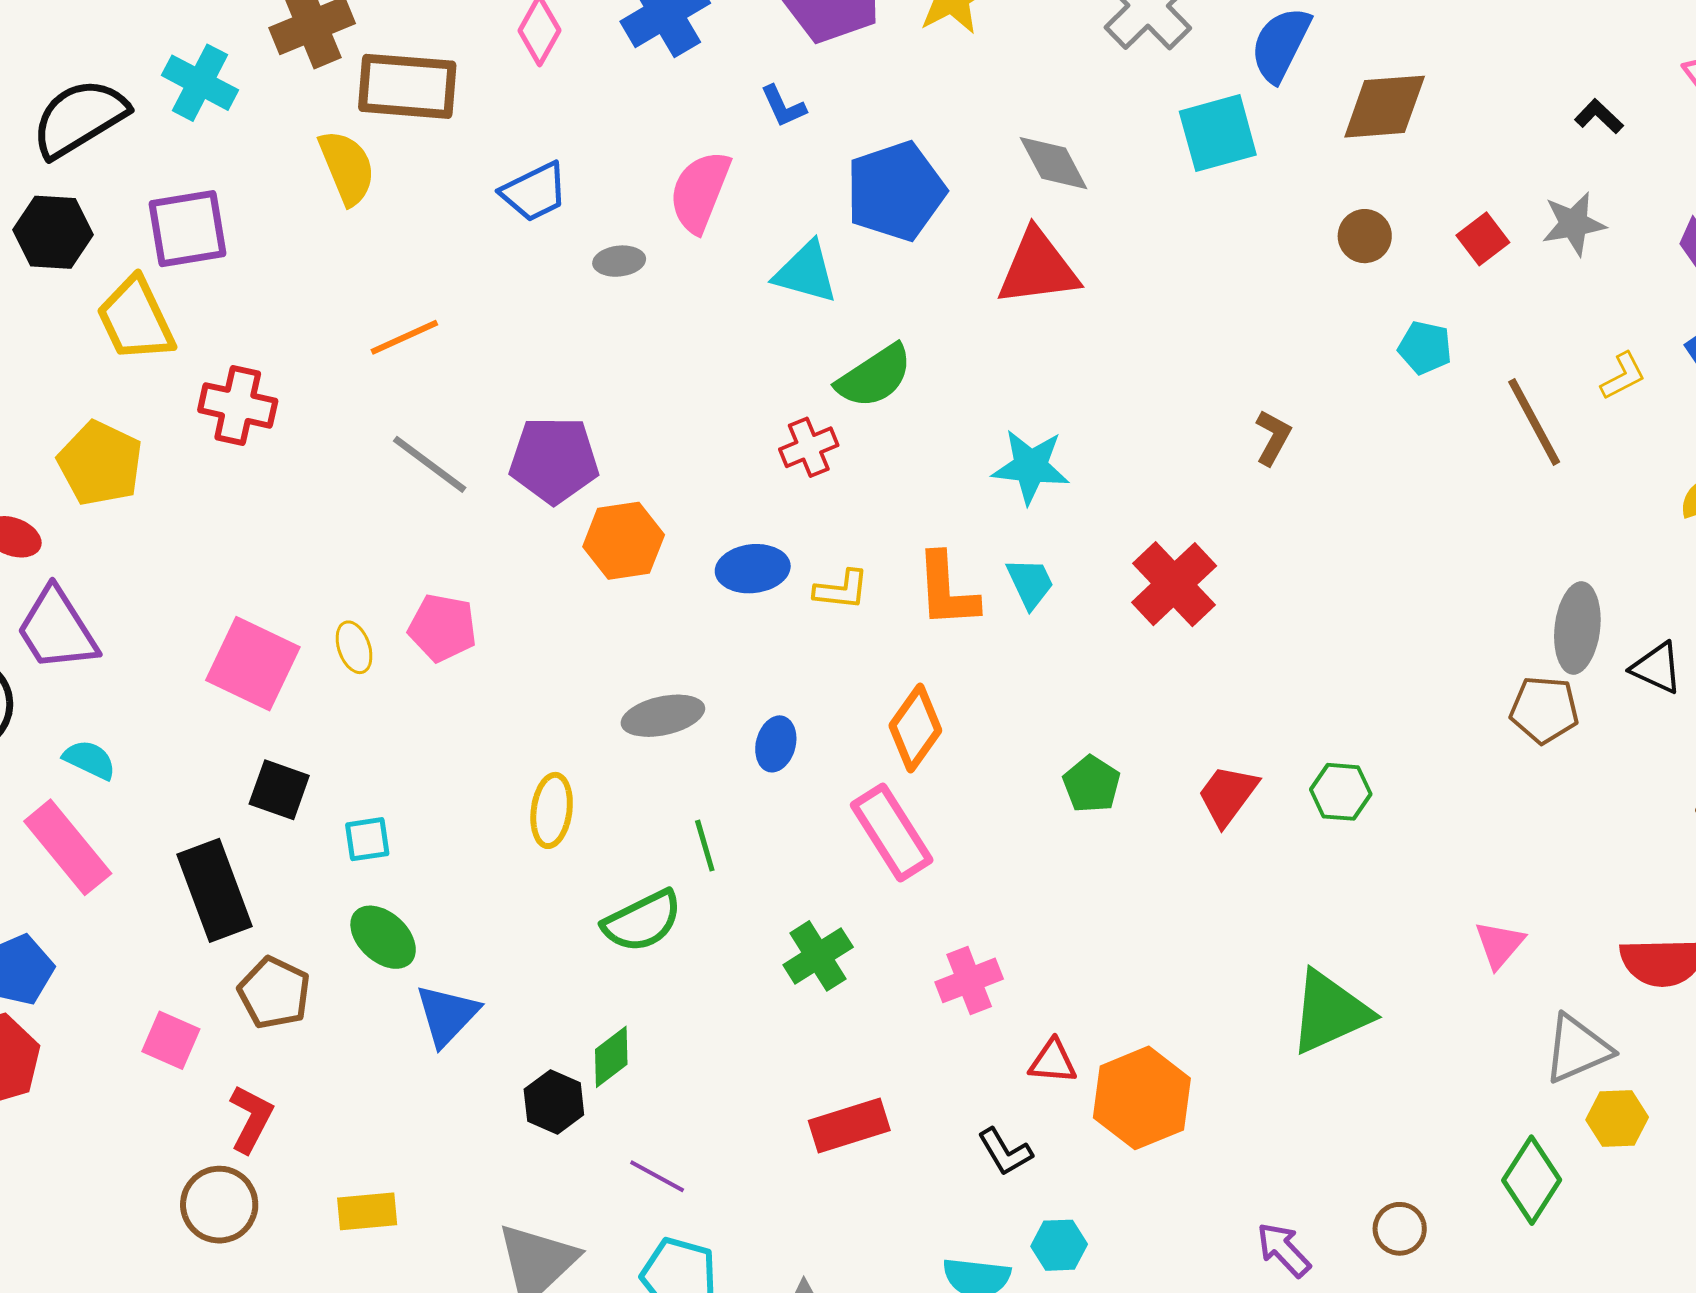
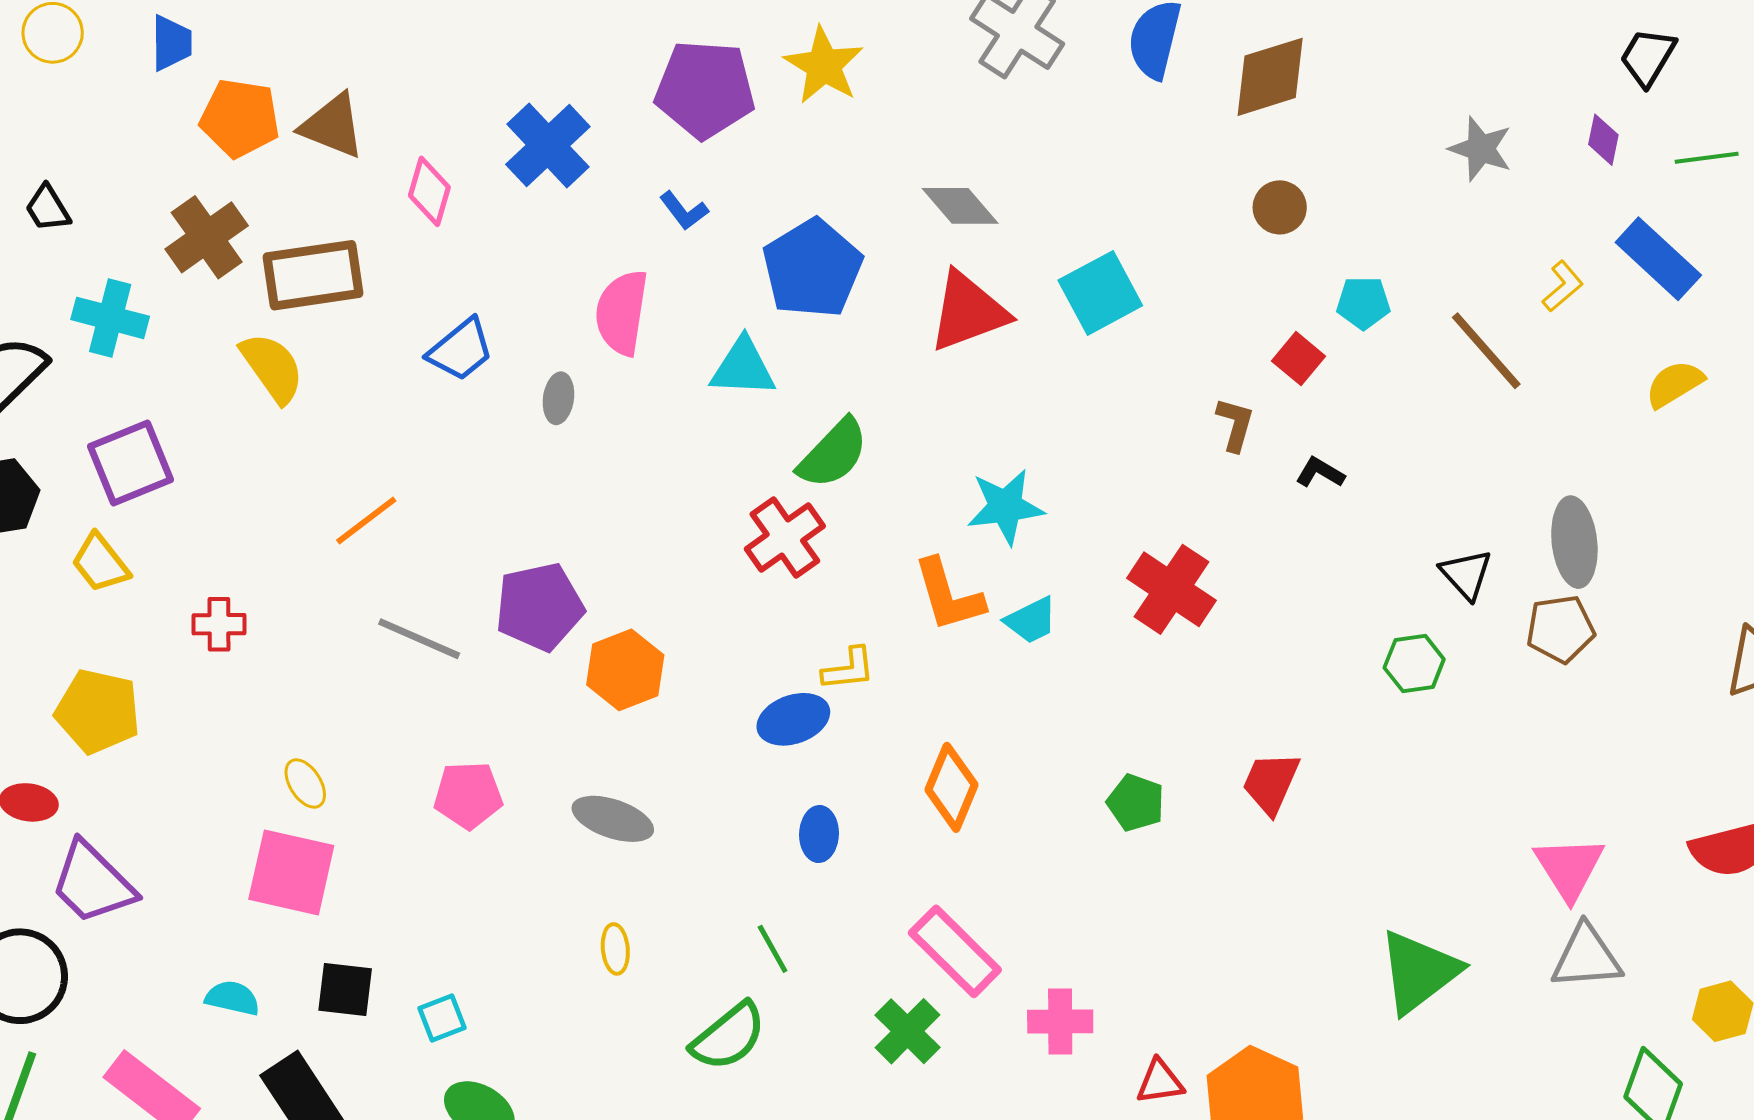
black L-shape: (1599, 116) -> (1320, 473), moved
cyan square: (1218, 133) -> (1100, 293), moved
gray star: (1574, 224) -> (1481, 149), turned -30
red square: (1483, 239) -> (1298, 359), moved
gray ellipse: (619, 261) -> (558, 398), turned -63
yellow trapezoid: (136, 319) -> (100, 563), size x0.7
red cross: (238, 405) -> (219, 624), size x0.7
red cross: (809, 447) -> (785, 537), size x1.4
blue ellipse: (753, 569) -> (793, 719), moved
cyan trapezoid: (1030, 583) -> (1031, 620), turned 102
orange L-shape: (947, 590) -> (948, 595), moved
yellow ellipse: (354, 647) -> (305, 783), moved
black triangle: (1657, 668) -> (1466, 574), moved, turned 36
gray ellipse: (663, 716) -> (613, 819), moved, turned 44
cyan semicircle: (90, 760) -> (232, 998), moved
green hexagon: (1341, 792) -> (1414, 663), moved
yellow ellipse: (552, 810) -> (615, 949), size x0.7
pink rectangle: (892, 833) -> (955, 951), moved
pink triangle: (1499, 944) -> (1569, 868), size x1.4
pink cross: (969, 980) -> (1060, 1021), turned 34
gray triangle: (1577, 1049) -> (1586, 957), moved, turned 32

